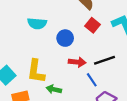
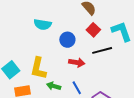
black line: (104, 60) -> (102, 50), moved
blue line: (92, 80) -> (77, 88), moved

